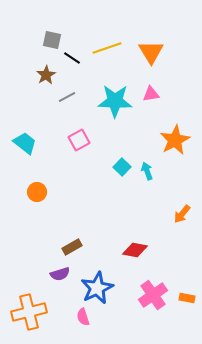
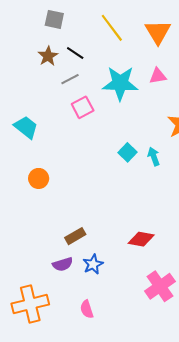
yellow line: (107, 48) -> (112, 28), turned 72
black line: (72, 58) -> (75, 53), moved
pink square: (79, 140) -> (83, 107), moved
blue star: (97, 288) -> (93, 264), moved, size x0.6

